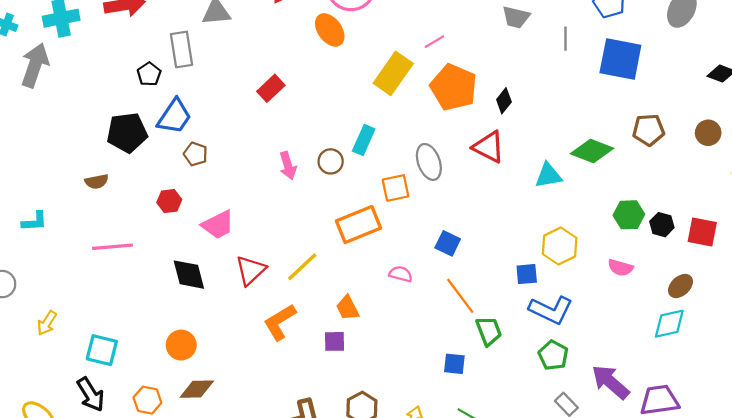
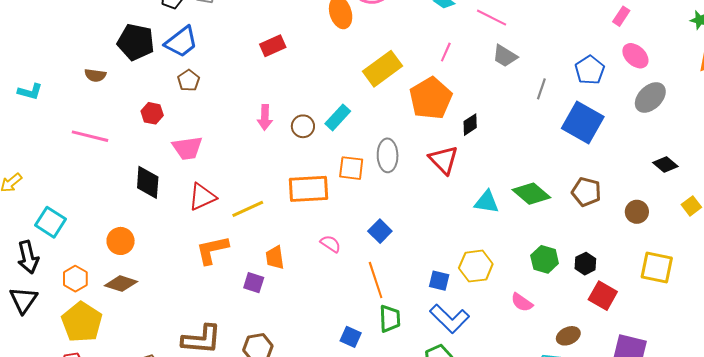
pink line: (434, 42) -> (446, 52), moved, turned -54
black hexagon: (662, 225) -> (585, 264), moved

